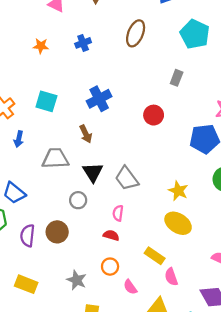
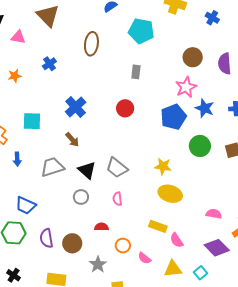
brown circle: (57, 232) -> (72, 243), moved
red semicircle: (111, 235) -> (102, 227), moved
gray star: (77, 280) -> (98, 265), turned 30

